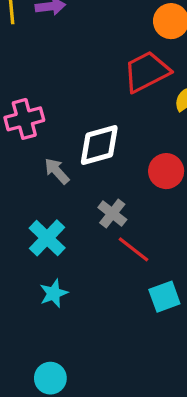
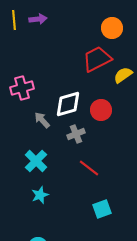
red circle: (166, 171) -> (101, 110), moved
gray cross: (112, 213) -> (76, 134), moved, turned 30
cyan square: (164, 297) -> (102, 209), moved

